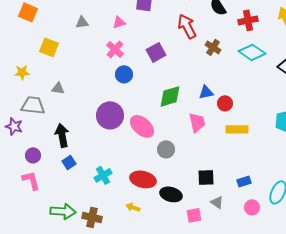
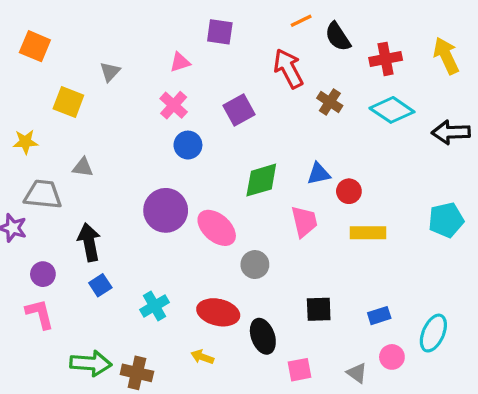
gray triangle: (82, 22) -> (110, 72), moved, turned -40
black ellipse: (171, 194) -> (263, 336), turned 55
gray triangle: (217, 202) -> (357, 373), moved

